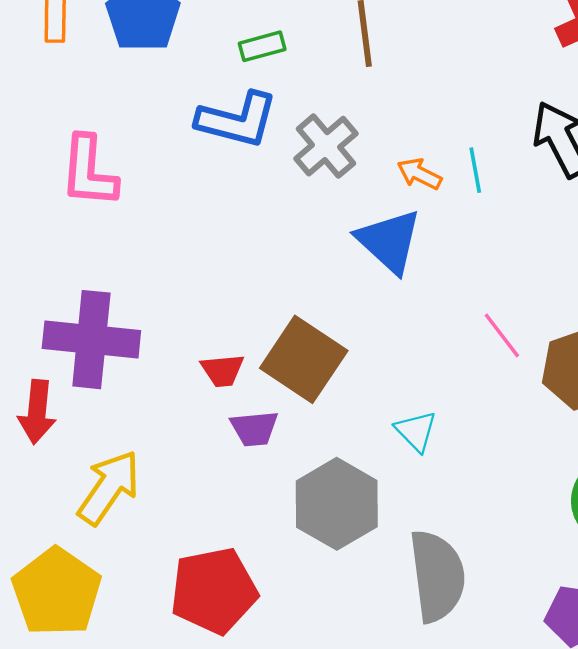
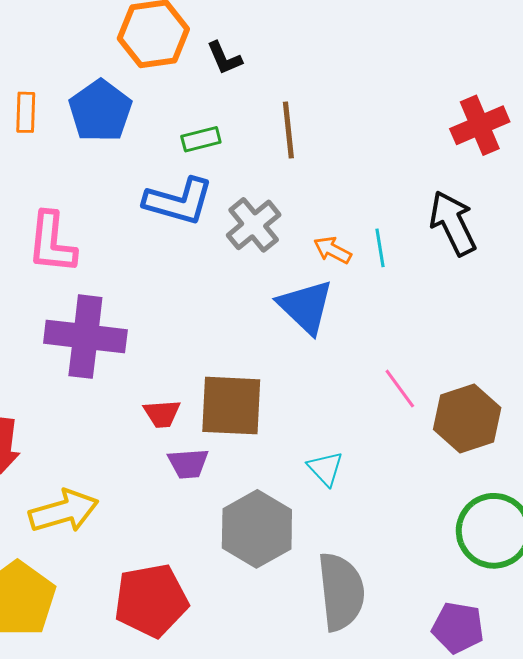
purple cross: (91, 340) -> (85, 337), moved
brown square: (304, 359) -> (231, 406), turned -32
yellow arrow: (109, 487) -> (64, 511), turned 38

